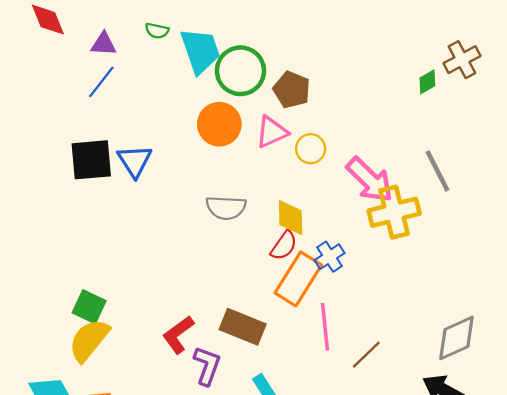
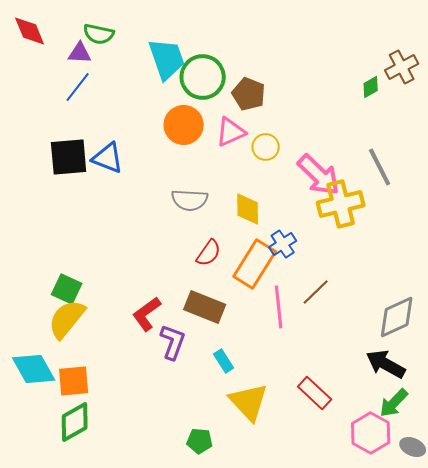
green semicircle: (157, 31) -> (99, 34), moved, size x1.4
blue triangle: (135, 161) -> (108, 158), turned -36
red semicircle: (284, 246) -> (209, 253), moved
brown line: (366, 355) -> (316, 292), moved

